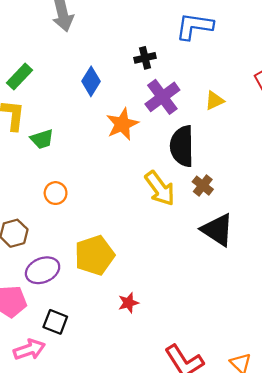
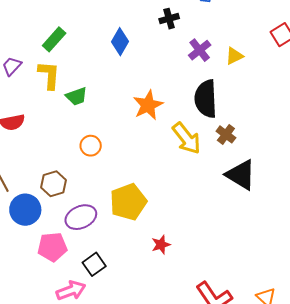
purple cross: (162, 97) -> (200, 50), moved, size x0.7
orange star: (122, 124) -> (148, 105), moved
black square: (55, 322) -> (94, 264), turned 35

